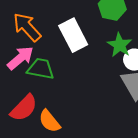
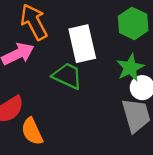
green trapezoid: (41, 69) -> (67, 76), moved

